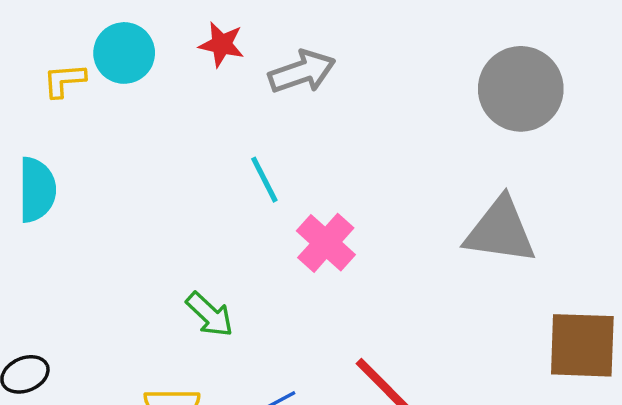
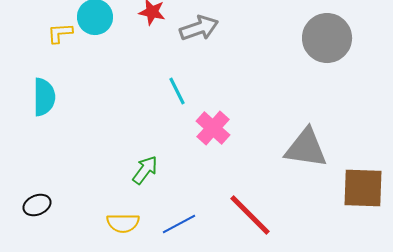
gray triangle: (500, 231) -> (306, 148), moved
green arrow: (210, 315) -> (145, 170), turned -96

